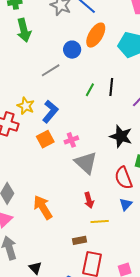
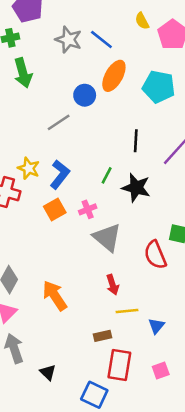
green line: (90, 90) -> (107, 175), moved
black star: (121, 136) -> (136, 188), moved
blue triangle: (126, 204) -> (156, 326), moved

